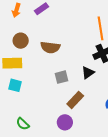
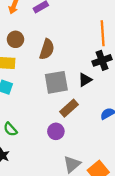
brown semicircle: (50, 47) -> (47, 49), turned -84
gray square: (62, 77) -> (56, 82), size x1.6

